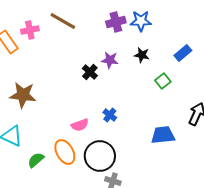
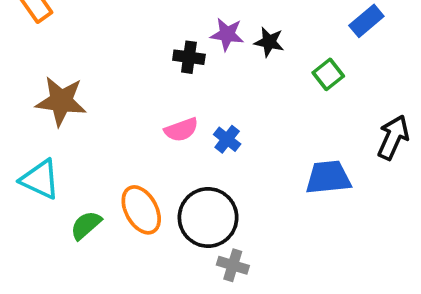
black star: (142, 55) -> (269, 42), moved
black cross: (90, 72) -> (189, 57), turned -35
pink semicircle: (80, 125) -> (181, 130), moved

